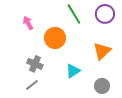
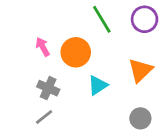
pink arrow: (28, 23) -> (43, 47), moved
cyan triangle: (73, 71) -> (98, 85), moved

